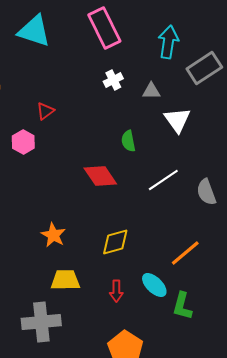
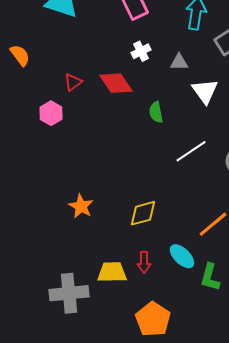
red diamond: (100, 176) -> (116, 83), moved
yellow trapezoid: (65, 280) -> (112, 272), moved

